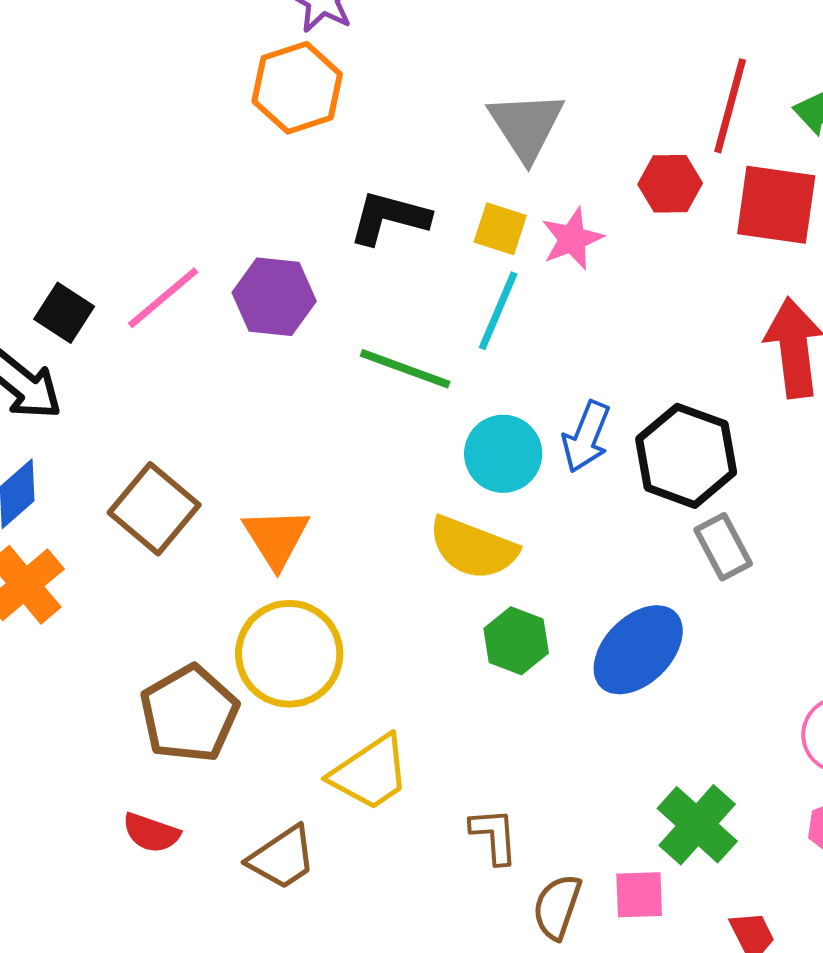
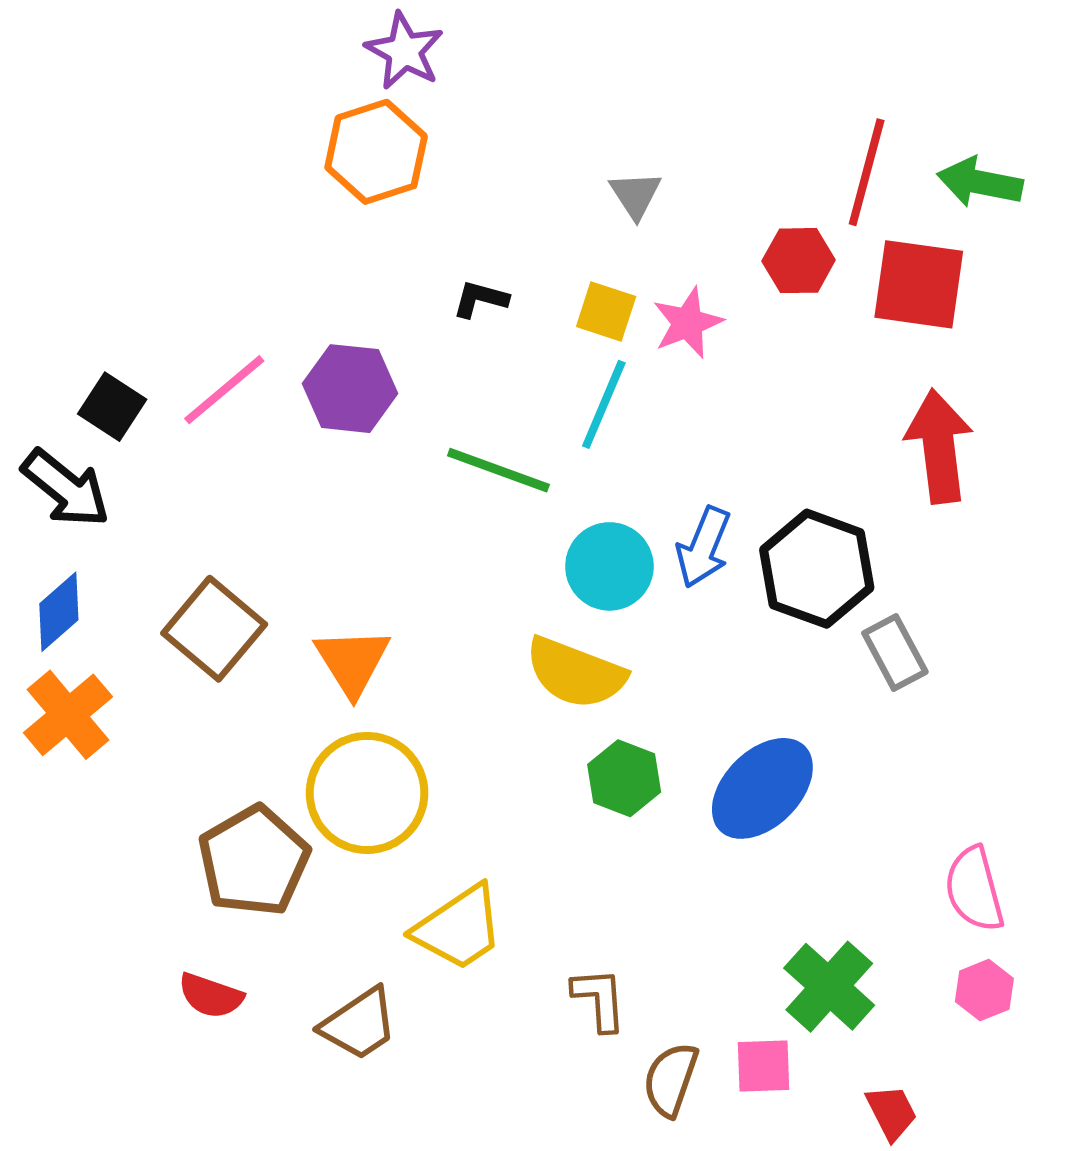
gray triangle: (526, 126) -> (635, 195), size x0.6
black L-shape: (389, 218) -> (480, 299), size x0.6
gray rectangle: (723, 547) -> (895, 652), moved

